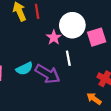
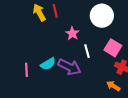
white circle: (72, 25) -> (102, 16), moved
pink square: (97, 37) -> (113, 48), moved, turned -36

